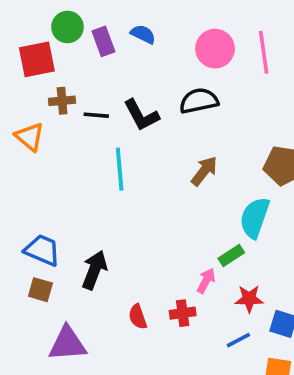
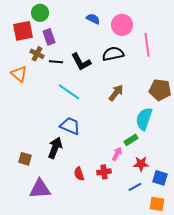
blue semicircle: (143, 34) -> (93, 19), moved
purple rectangle: (103, 41) -> (49, 37), moved
pink line: (264, 52) -> (147, 45), moved
brown cross: (62, 101) -> (37, 54), turned 32
cyan line: (120, 169) -> (69, 92), turned -50
blue trapezoid: (42, 250) -> (70, 126), moved

